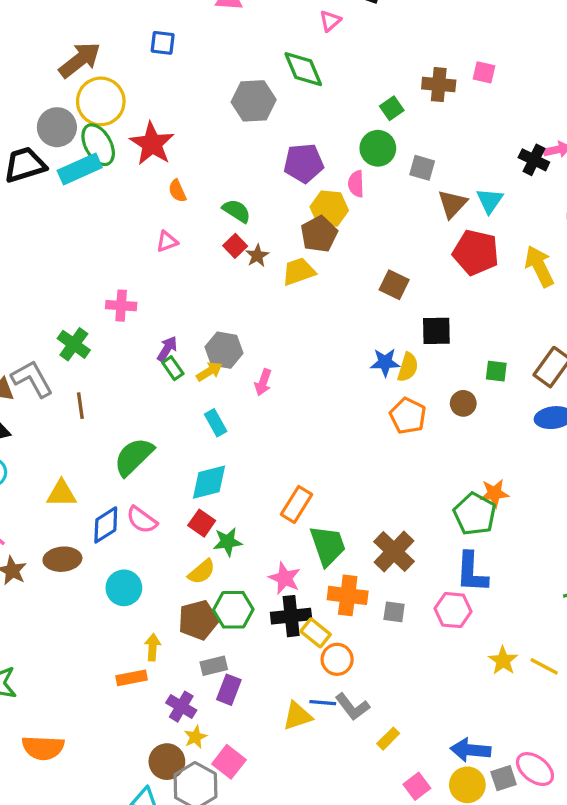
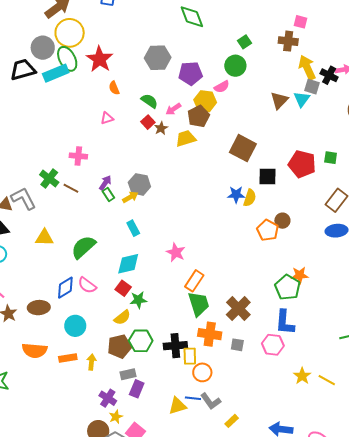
brown cross: (439, 85) -> (288, 41), moved
gray hexagon: (254, 101) -> (158, 58), moved
gray square: (422, 168) -> (312, 87), moved
pink semicircle: (356, 184) -> (222, 87), turned -119
red pentagon: (476, 252) -> (302, 164), moved
yellow arrow: (539, 266) -> (307, 68), moved
brown square: (394, 285) -> (243, 148), size x1.5
green square: (496, 371) -> (331, 158), moved
pink arrow: (263, 382) -> (173, 109), moved, turned 35
brown line: (80, 406) -> (71, 188), moved, turned -56
orange pentagon: (408, 416) -> (268, 230), moved
yellow triangle: (61, 494) -> (44, 238), moved
orange rectangle: (297, 504) -> (194, 281), moved
pink star: (285, 578) -> (176, 252), moved
yellow rectangle: (316, 633) -> (190, 356), turned 48
orange rectangle: (132, 678) -> (68, 358), moved
orange semicircle: (43, 748) -> (35, 350), moved

